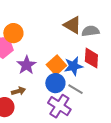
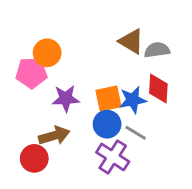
purple star: (26, 65) -> (66, 98), turned 30
orange square: (56, 65) -> (108, 98), turned 30
brown arrow: (18, 91) -> (54, 136), size x1.5

